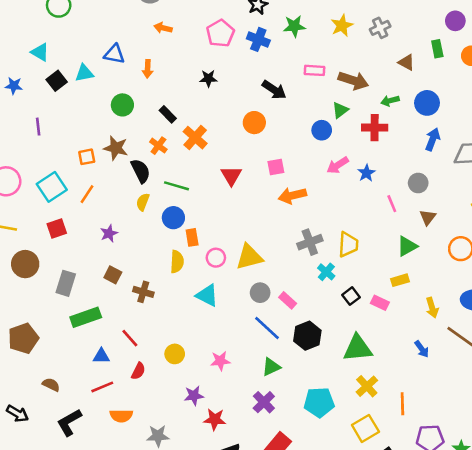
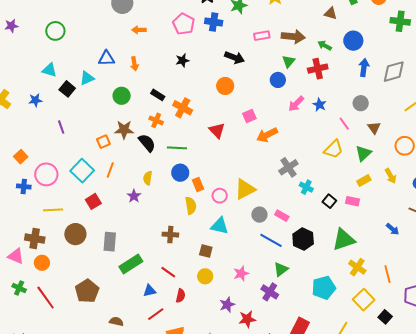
green arrow: (390, 101) -> (325, 45), turned 56
yellow semicircle: (143, 202) -> (148, 178), moved
yellow trapezoid: (348, 244) -> (333, 149), moved, turned 55
brown square: (113, 275) -> (206, 251), moved
yellow arrow: (432, 308) -> (391, 176), moved
purple cross: (264, 402) -> (270, 292), moved

